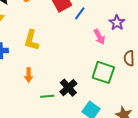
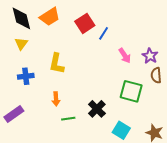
purple star: (117, 23) -> (150, 56), moved
green line: (47, 96) -> (68, 119), moved

